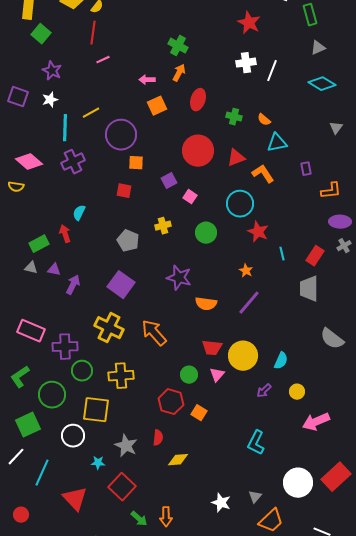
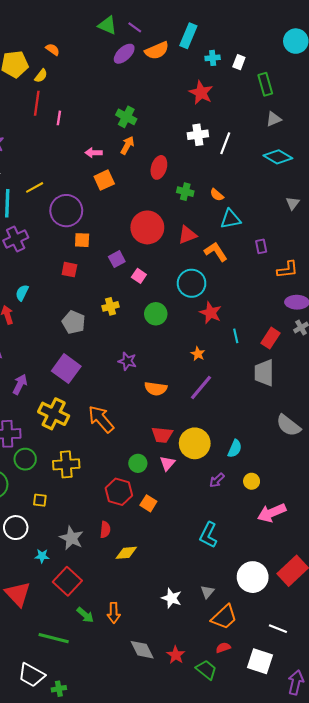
pink line: (103, 60) -> (59, 118), moved, turned -56
red ellipse: (198, 100) -> (159, 167), moved
purple star: (179, 278) -> (127, 361), size x0.7
purple arrow: (73, 285) -> (20, 384), moved
yellow square: (96, 410) -> (40, 500), size x0.5

